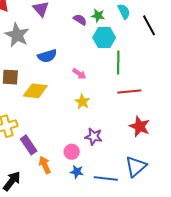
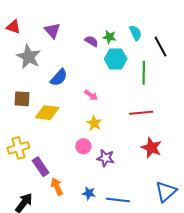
blue semicircle: (47, 56) -> (59, 77), turned -30
green line: (118, 62) -> (144, 73), moved
pink circle: (72, 152) -> (83, 146), moved
blue triangle: (136, 166) -> (166, 192), moved

